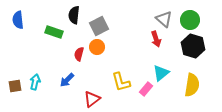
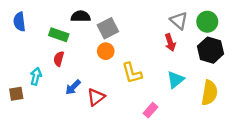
black semicircle: (74, 15) -> (81, 16), turned 84
red semicircle: (79, 54) -> (59, 59), moved
cyan arrow: (35, 82) -> (36, 76), moved
yellow L-shape: (121, 82) -> (132, 73), moved
pink rectangle: (146, 89) -> (150, 110), moved
red triangle: (92, 99) -> (96, 97), moved

